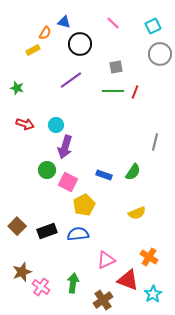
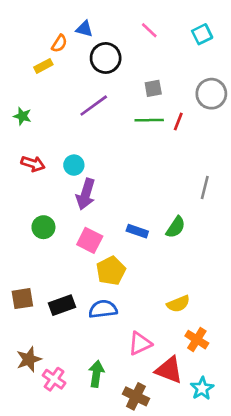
gray circle: (160, 54) -> (211, 94), moved
green circle: (47, 170) -> (43, 227), moved
yellow semicircle: (137, 213) -> (178, 304), moved
brown square: (17, 226) -> (22, 299), turned 36
brown cross: (103, 300) -> (136, 396), turned -30

